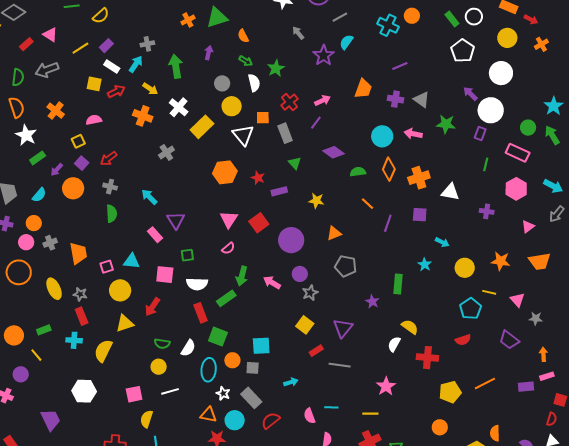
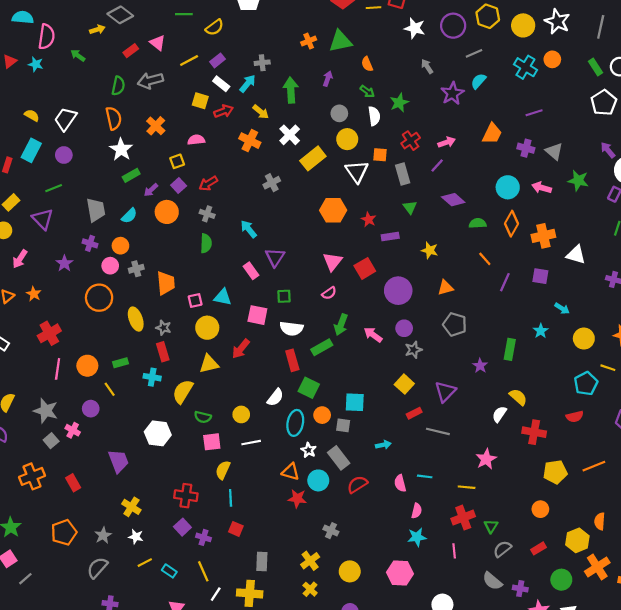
green semicircle: (162, 344) -> (203, 417), moved

